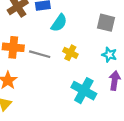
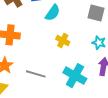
gray line: (40, 54) -> (36, 74), moved

